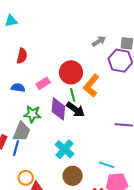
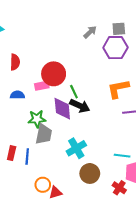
red circle: (71, 72) -> (54, 74), moved
pink rectangle: (43, 83) -> (42, 86), turned 32
orange L-shape: (91, 86) -> (118, 89), moved, turned 50
gray trapezoid: (22, 132) -> (44, 134), moved
cyan cross: (64, 149) -> (76, 148), turned 30

